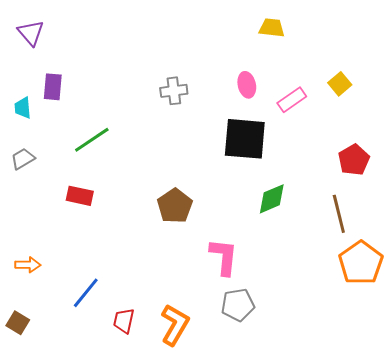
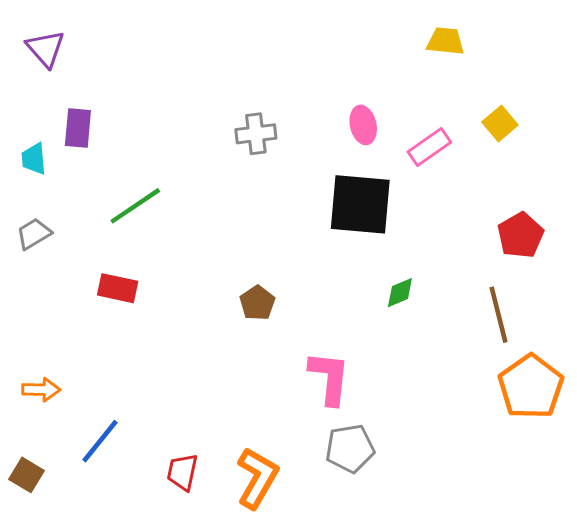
yellow trapezoid: (272, 28) -> (446, 41), moved
green diamond: (272, 199) -> (400, 293), size x0.7
brown pentagon: (175, 206) -> (257, 303), size x0.7
blue line: (86, 293) -> (100, 441), moved

